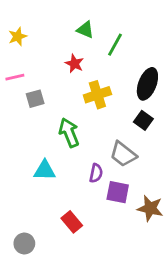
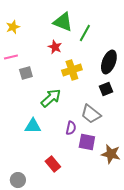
green triangle: (85, 30) -> (63, 22), size x1.5
black square: (143, 120) -> (106, 89), turned 32
green arrow: (69, 133) -> (51, 98), turned 70

